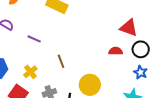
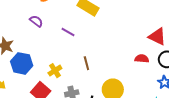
purple line: (34, 39) -> (68, 32), moved

